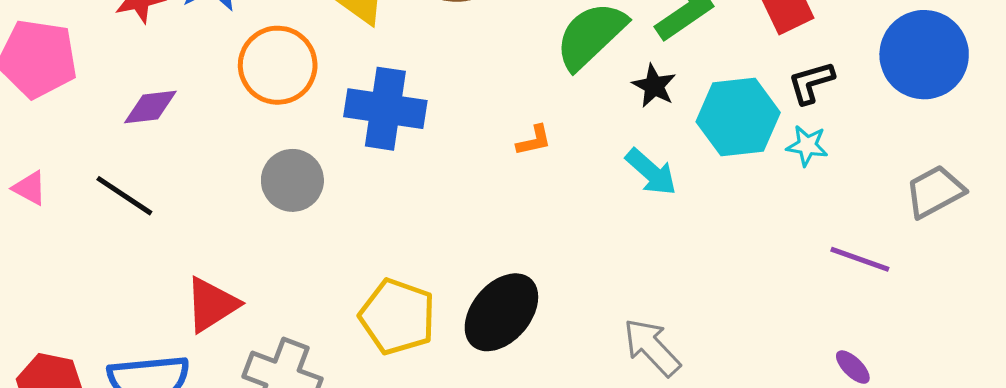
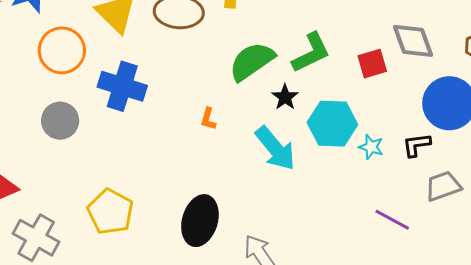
black L-shape: (811, 83) -> (417, 145), moved
orange L-shape: (534, 140) -> (208, 119), turned 110
cyan arrow: (651, 172) -> (275, 148), size x1.4
black ellipse: (501, 312) -> (200, 221), moved, turned -33

